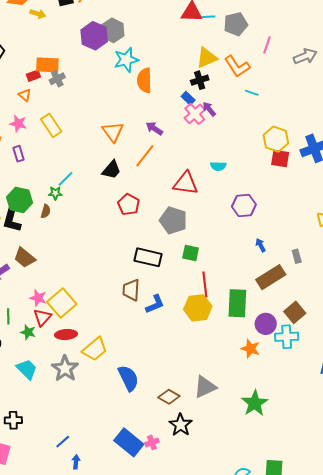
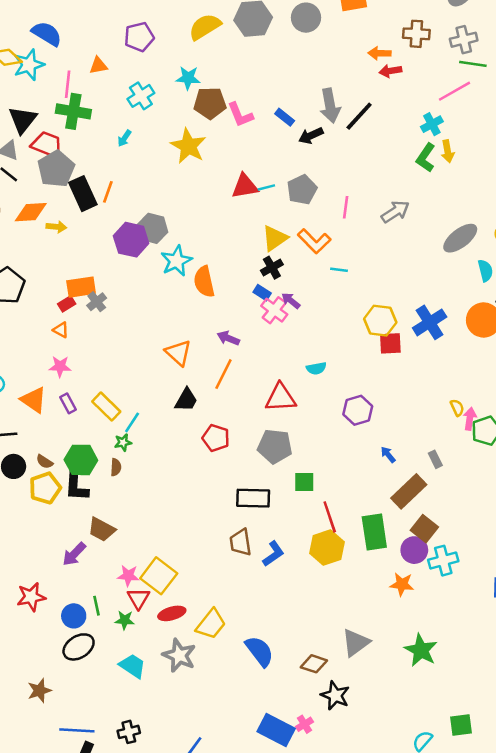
yellow rectangle: (51, 125) -> (106, 407), moved
brown square: (295, 312) -> (424, 529), moved

